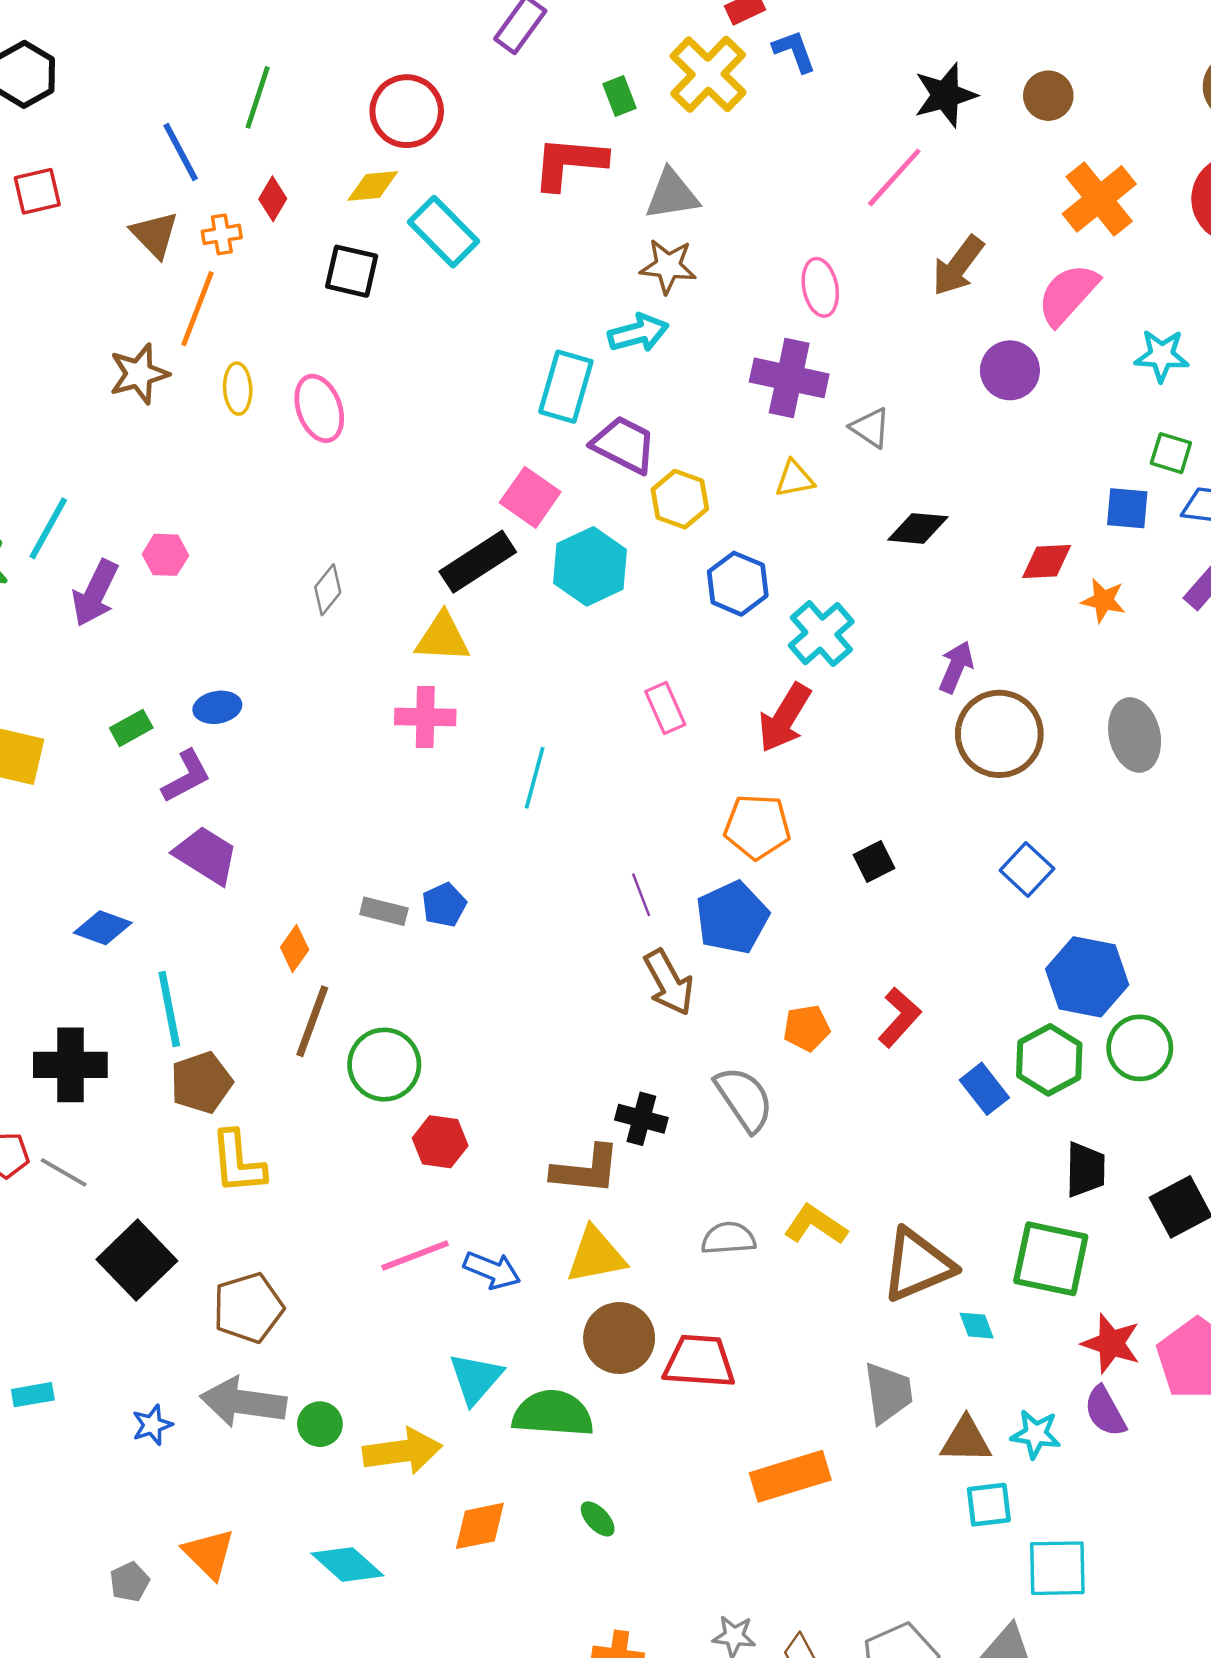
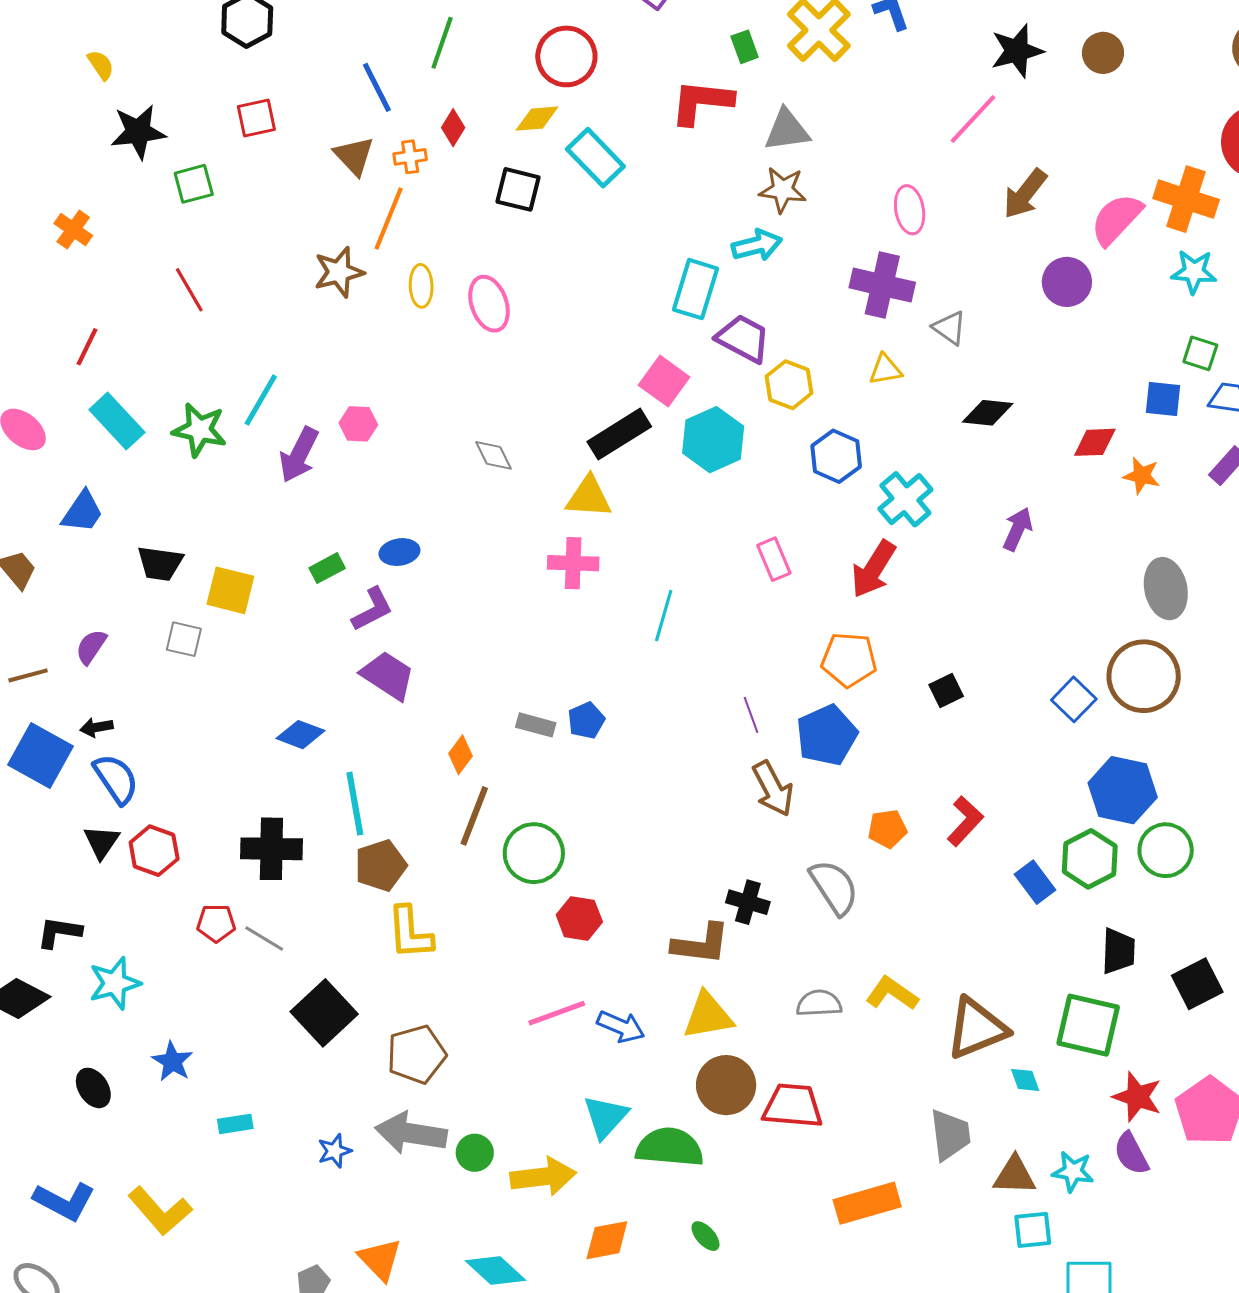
orange cross: (1099, 199) -> (1186, 199), moved, turned -34
gray diamond: (328, 590) -> (493, 455), turned -66
brown circle: (999, 734) -> (1144, 676), moved

